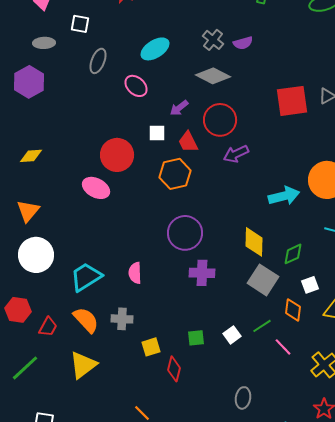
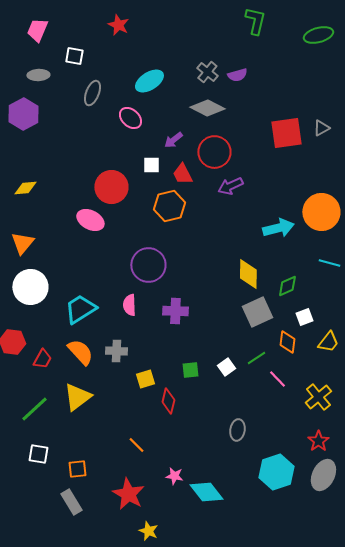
purple circle: (185, 233) -> (148, 265), moved
purple cross: (202, 273) -> (175, 311), moved
gray square: (263, 280) -> (257, 312), turned 32
green line: (25, 368) -> (34, 409), moved

